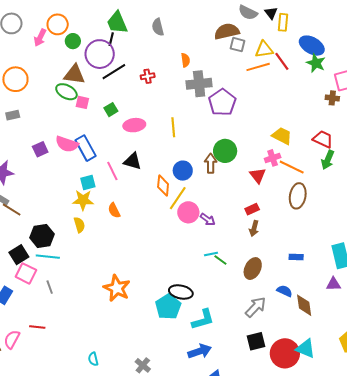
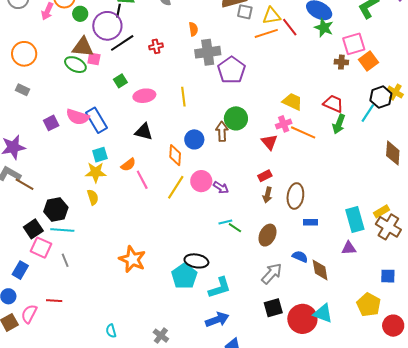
pink square: (82, 102) -> (94, 59), moved
gray rectangle: (13, 115) -> (22, 90), turned 40
pink line: (112, 171) -> (142, 180), moved
brown ellipse: (298, 196) -> (295, 196), moved
yellow line: (178, 198) -> (176, 187), moved
orange semicircle: (114, 210) -> (128, 165), moved, turned -98

